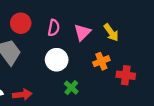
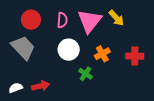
pink triangle: (82, 32) -> (90, 21), size x1.5
orange cross: (101, 61) -> (102, 54), moved

